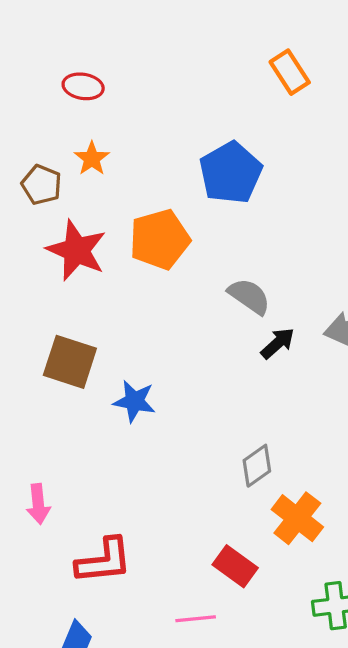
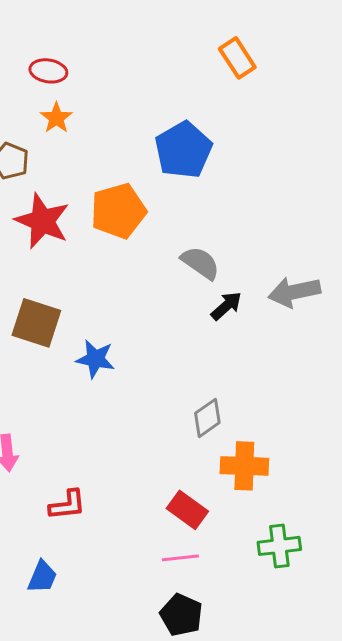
orange star: (92, 159) -> (56, 118), moved
orange cross: (297, 518) -> (244, 466), turned -36
red L-shape: (104, 561) -> (67, 505), size x0.7
pink line: (196, 619) -> (180, 558), moved

